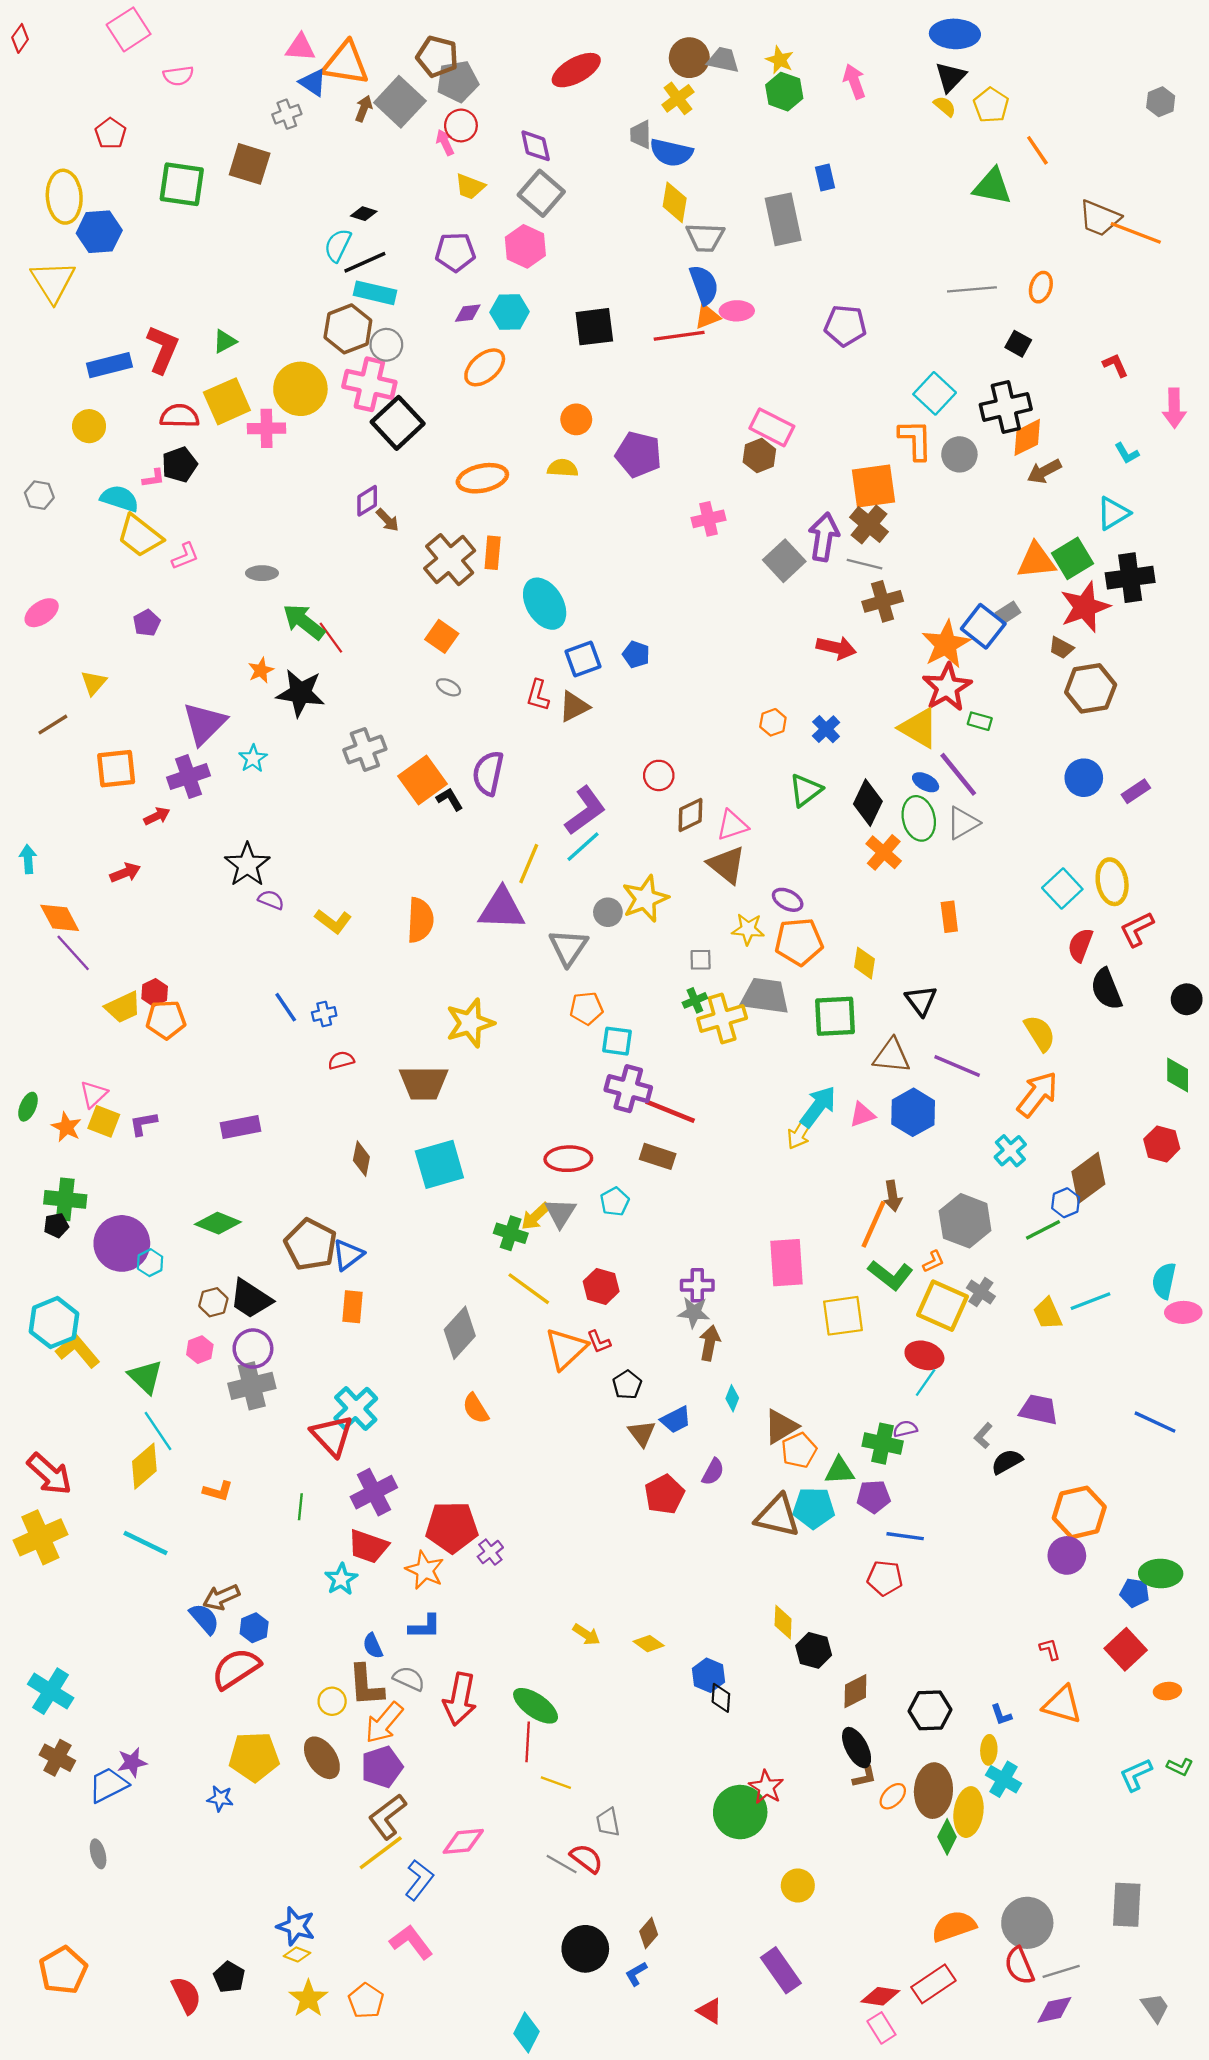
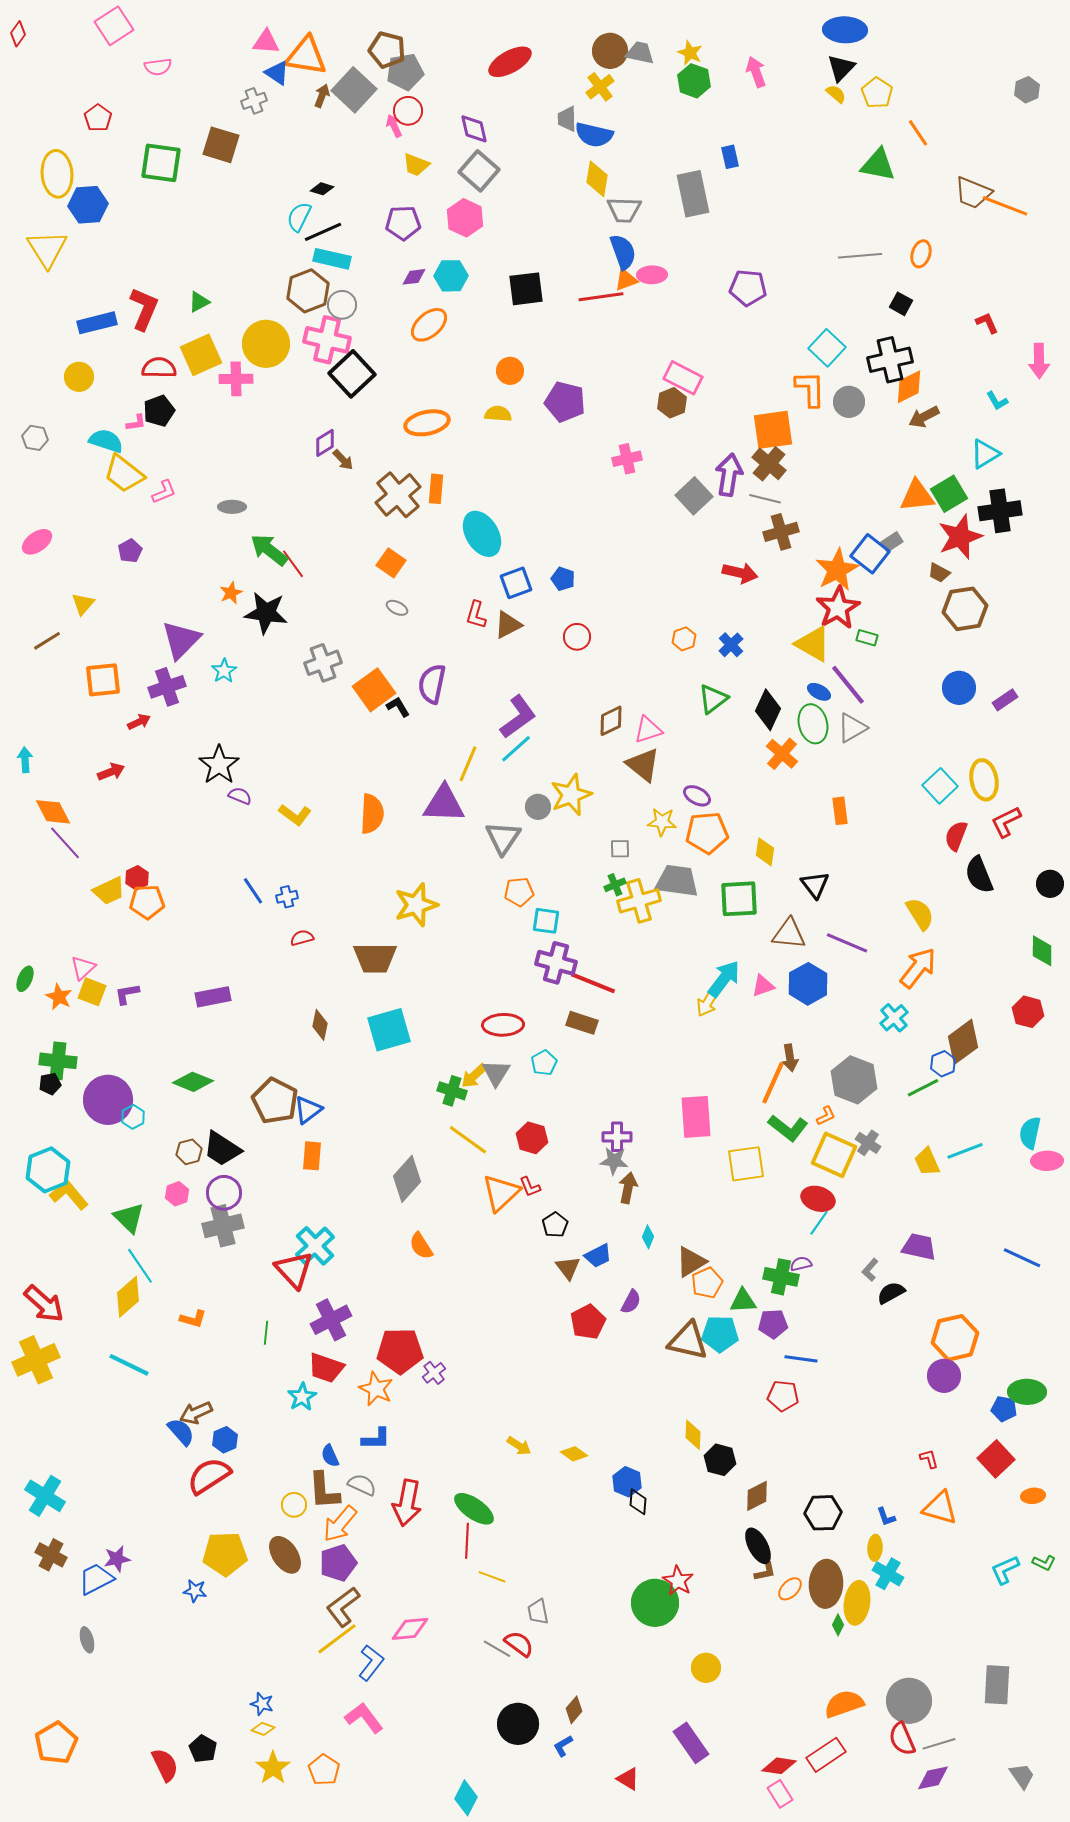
red circle: (659, 775) -> (577, 637), moved
green diamond: (947, 1837) -> (838, 1625), size x0.7
blue star: (296, 1926) -> (262, 1704), size x0.7

